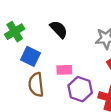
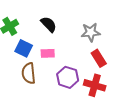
pink rectangle: (64, 70) -> (48, 53), moved

